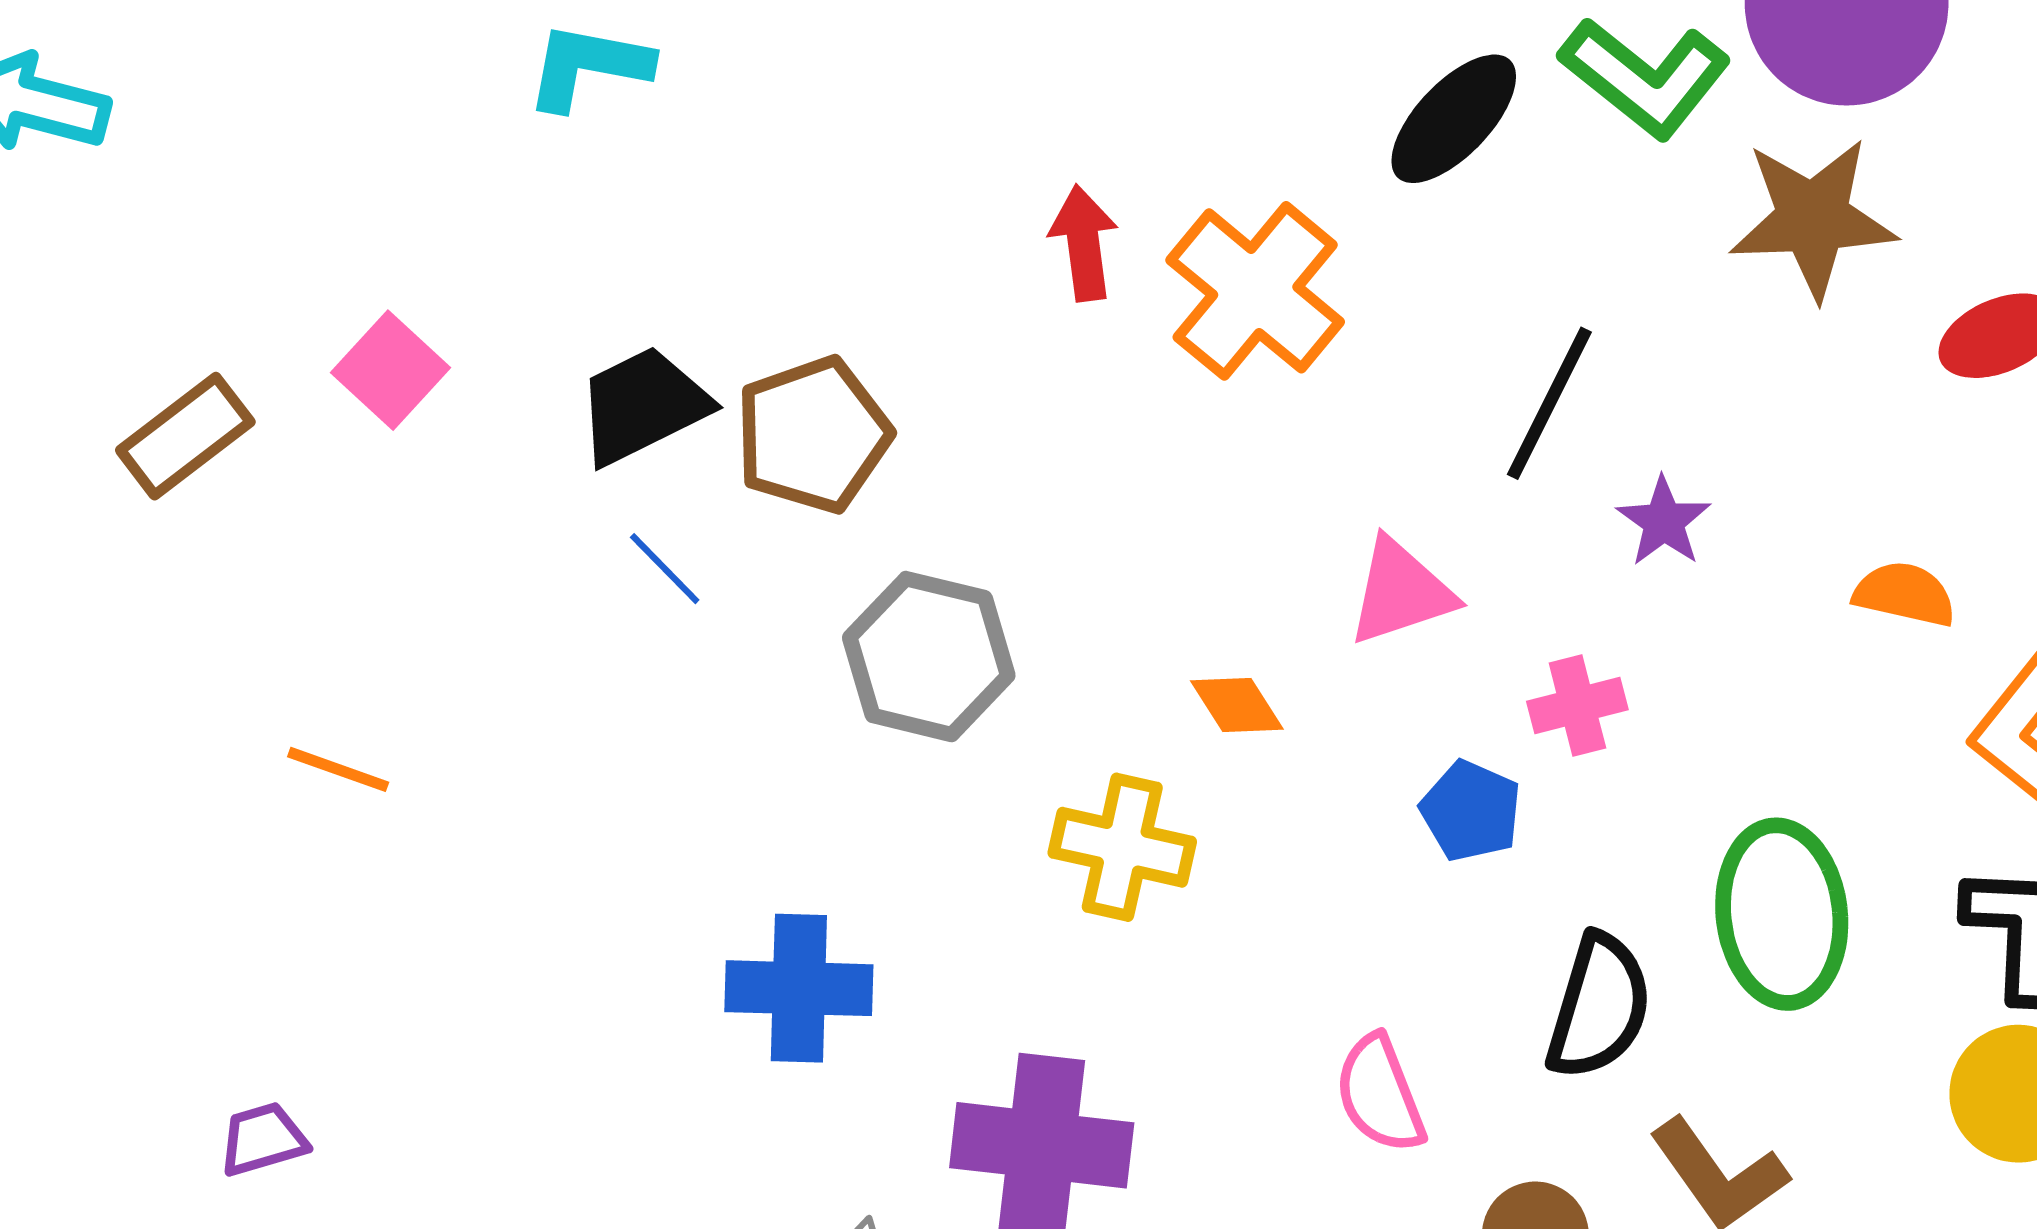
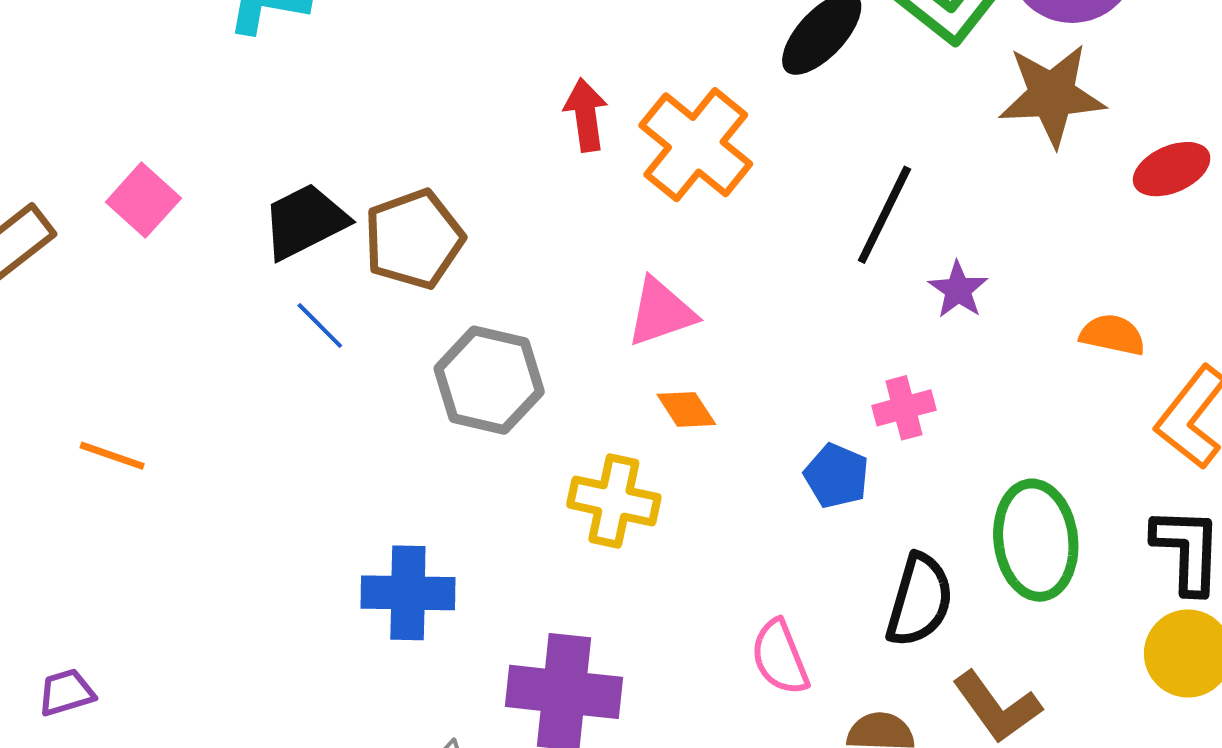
pink triangle: (1401, 592) -> (661, 312), moved

